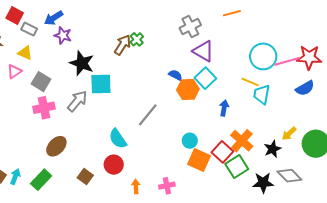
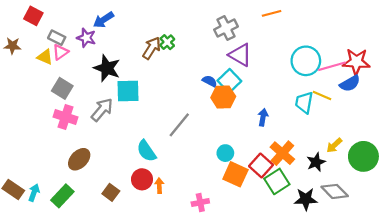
blue arrow: (54, 18) -> (103, 20), moved
gray rectangle: (29, 29) -> (57, 38), moved
pink triangle: (14, 72) -> (60, 52), moved
cyan square: (205, 78) -> (229, 81), moved
yellow line: (250, 82) -> (322, 96), moved
blue semicircle: (305, 88) -> (350, 83), moved
pink cross: (44, 108) -> (66, 117), turned 30
orange arrow: (136, 186) -> (159, 186), moved

